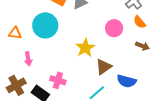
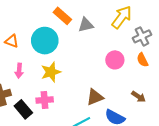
brown arrow: (142, 46) -> (138, 97), moved
yellow star: (85, 48) -> (51, 72), moved
pink cross: (58, 80) -> (45, 100), turned -35

